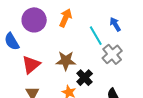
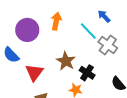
brown star: (66, 61) -> (66, 61), turned -30

